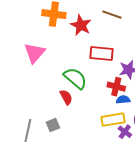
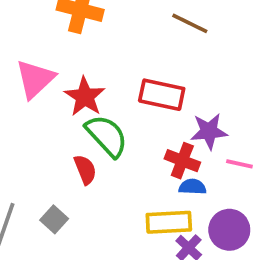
red star: (81, 25) -> (85, 97), moved
gray square: (53, 125) -> (54, 219), turned -32

